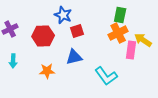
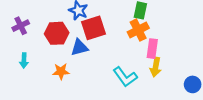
red square: (77, 31) -> (94, 28), size x1.6
yellow arrow: (143, 40) -> (156, 67), moved, turned -114
blue triangle: (74, 57) -> (79, 47), moved

